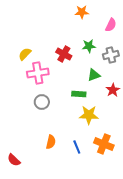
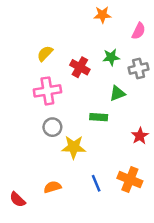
yellow semicircle: (25, 54) -> (45, 53), moved
red star: (113, 90) -> (140, 136), moved
yellow star: (89, 115) -> (74, 147), moved
orange semicircle: (51, 142) -> (52, 187), moved, turned -120

